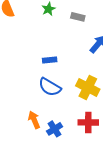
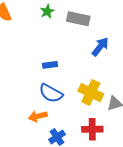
gray rectangle: (78, 17) -> (78, 19), size x1.5
orange arrow: (34, 120) -> (38, 116), moved, turned -78

